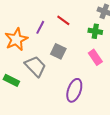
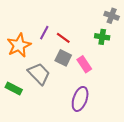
red line: (63, 20) -> (63, 38), moved
pink rectangle: (95, 57) -> (84, 64), moved

